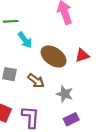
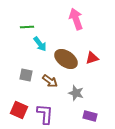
purple rectangle: (71, 119) -> (90, 116), moved, turned 40

